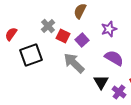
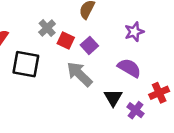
purple star: (109, 29) -> (134, 32), moved
black square: (31, 55) -> (26, 64), turned 30

